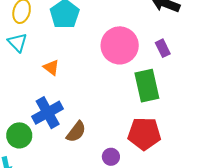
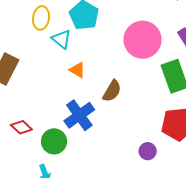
cyan triangle: (17, 42) -> (61, 39), moved
brown semicircle: (76, 132) -> (112, 91), moved

